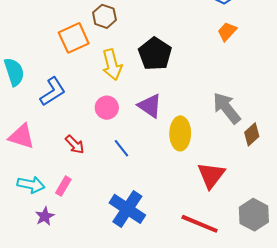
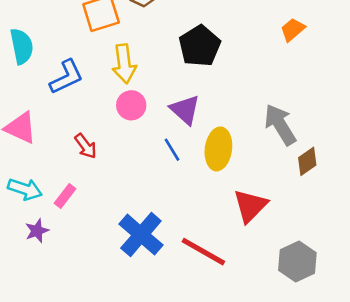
yellow arrow: (112, 65) -> (124, 64), moved
blue line: (121, 148) -> (172, 150), moved
red line: (200, 224) -> (203, 252), moved

